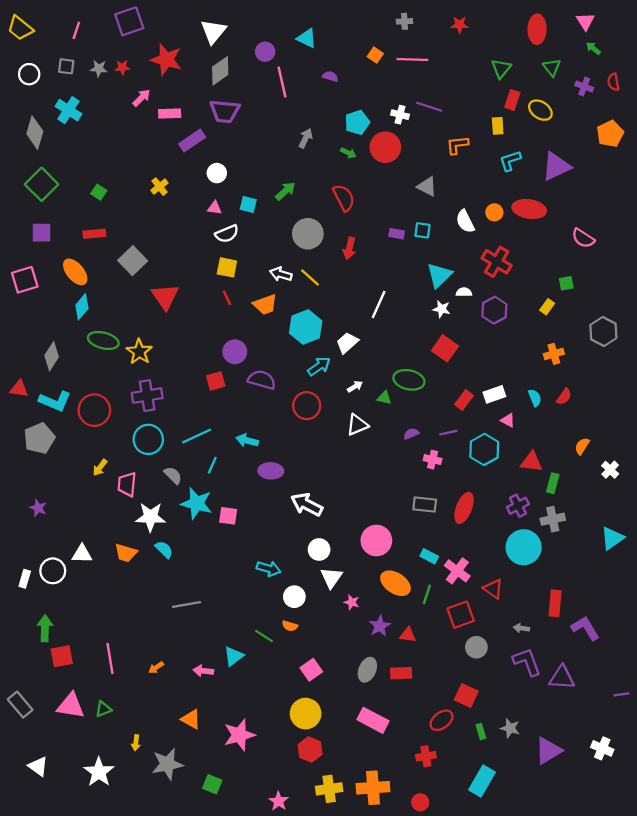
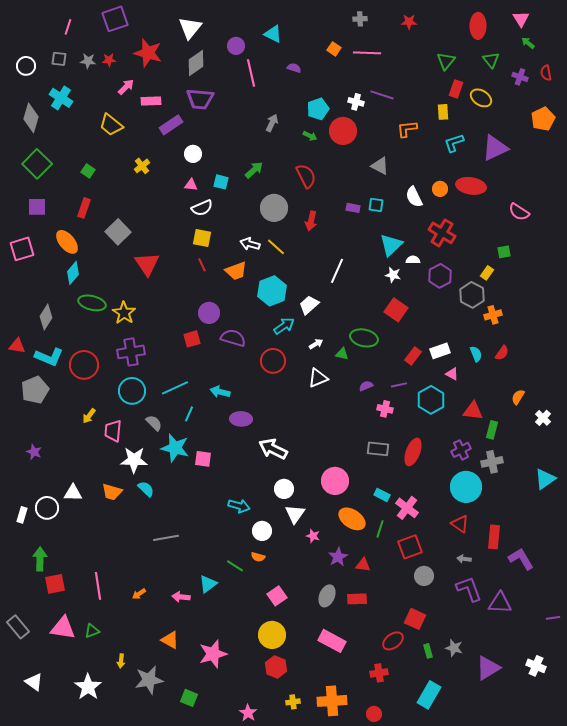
yellow trapezoid: (20, 28) -> (111, 125), moved
red rectangle: (94, 234) -> (84, 208), turned -66
gray hexagon: (603, 331) -> (472, 295), moved
red triangle: (493, 589) -> (460, 524), moved
yellow cross: (329, 789) -> (293, 702), size x0.6

